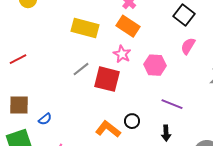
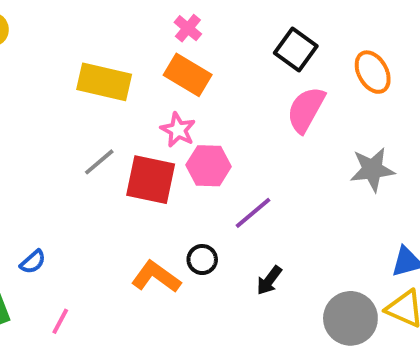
pink semicircle: (188, 46) -> (306, 110), size x1.4
pink hexagon: (155, 65) -> (209, 166), moved
purple line: (172, 104) -> (253, 213), moved, turned -60
black arrow: (166, 133) -> (269, 280), turned 42

